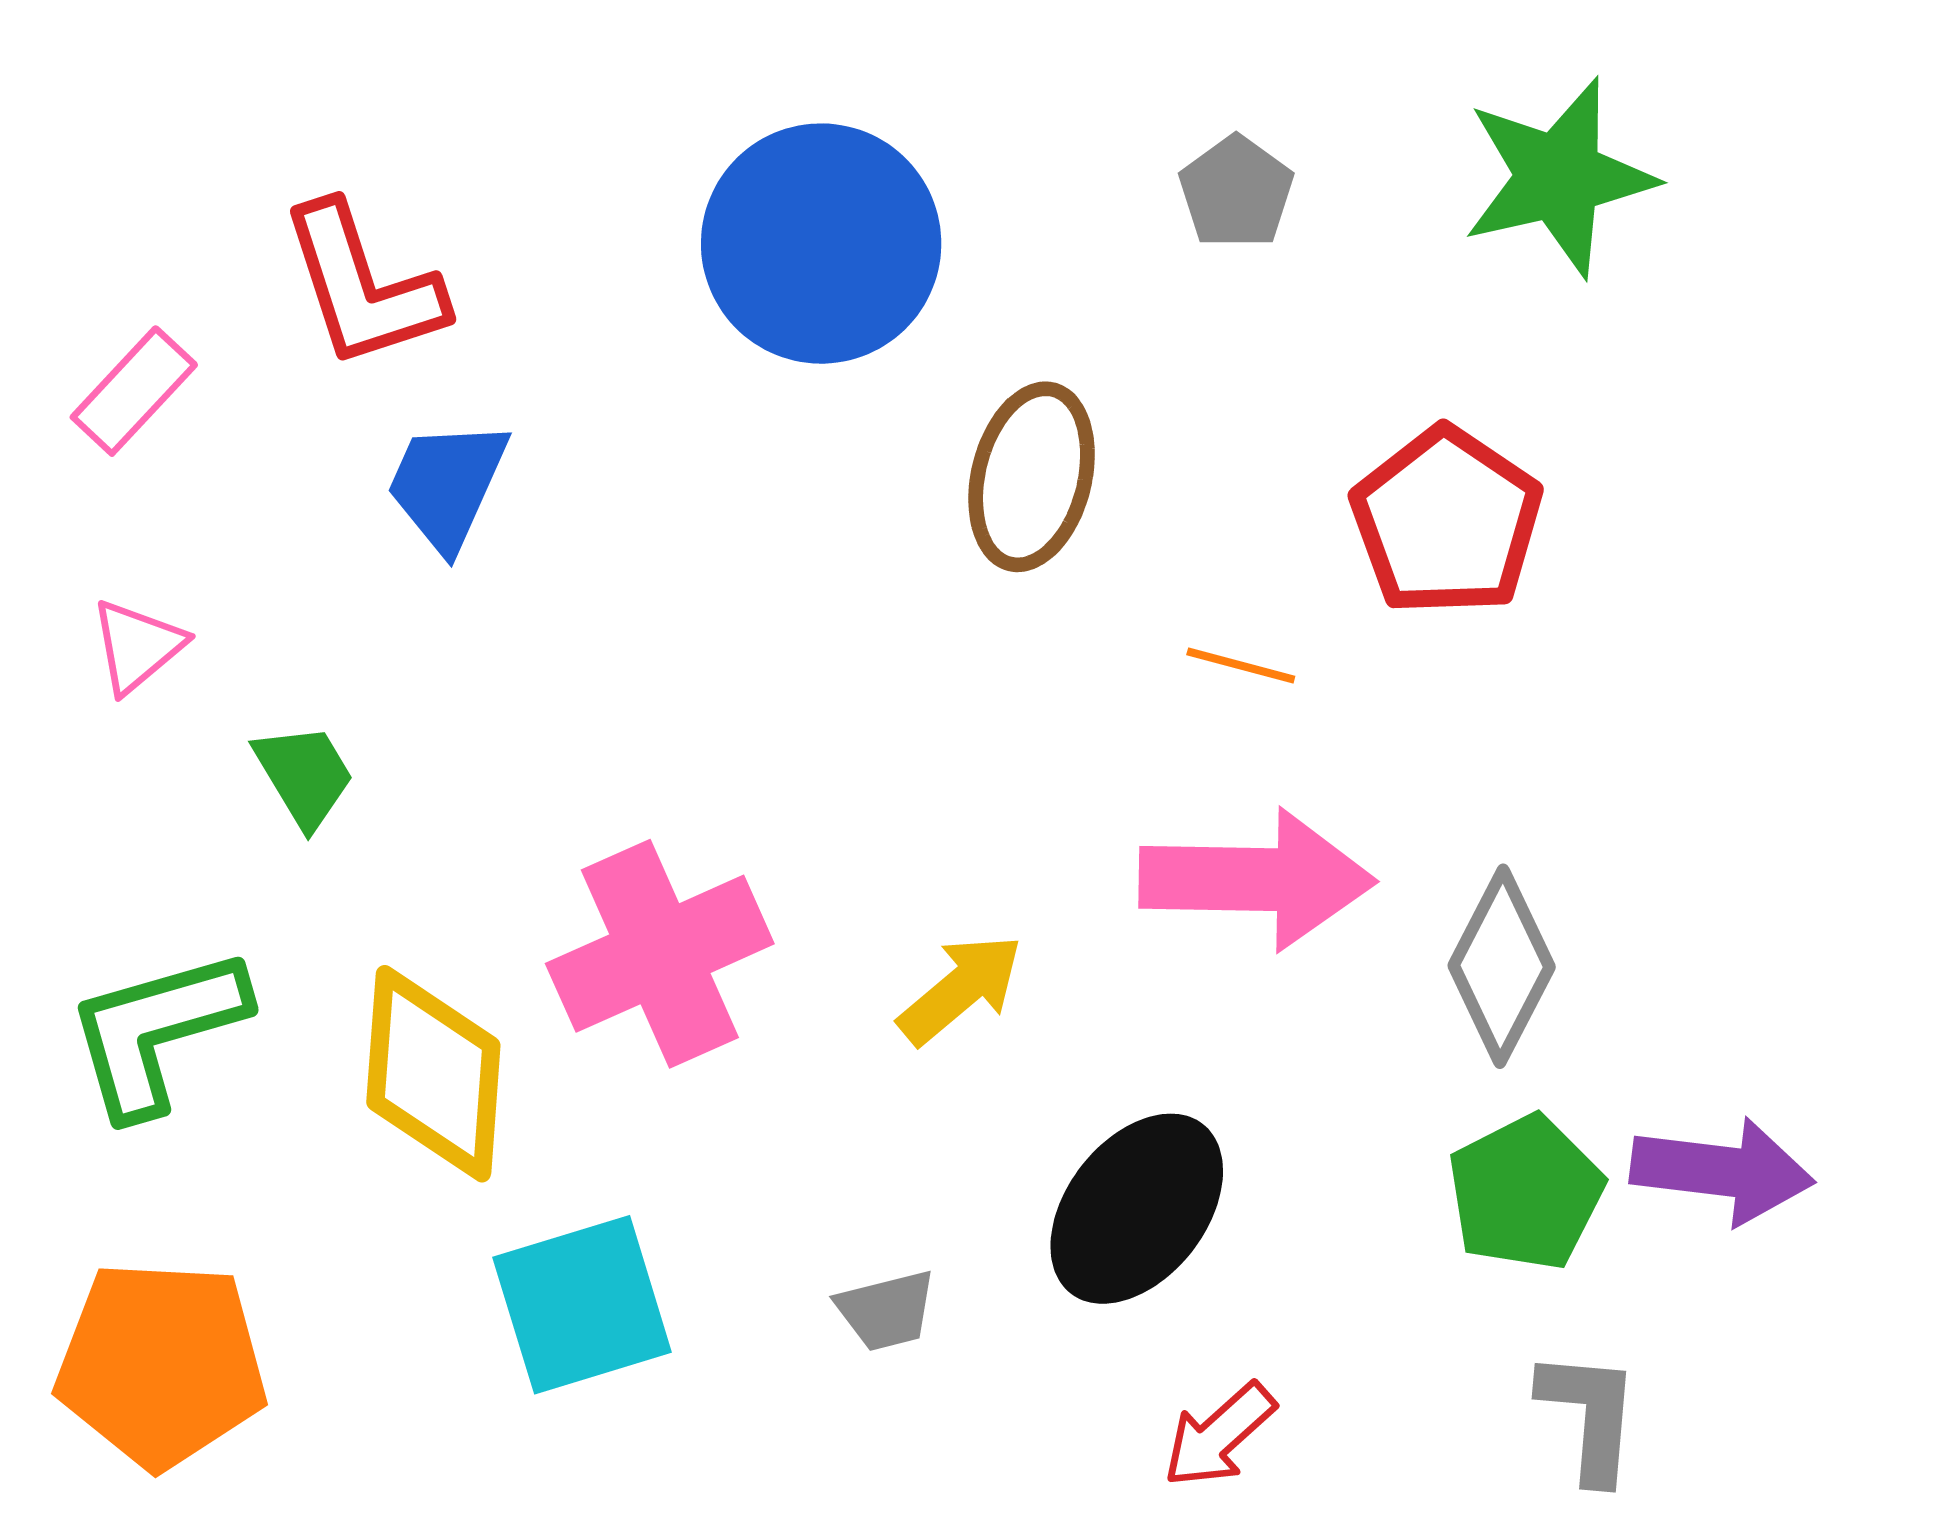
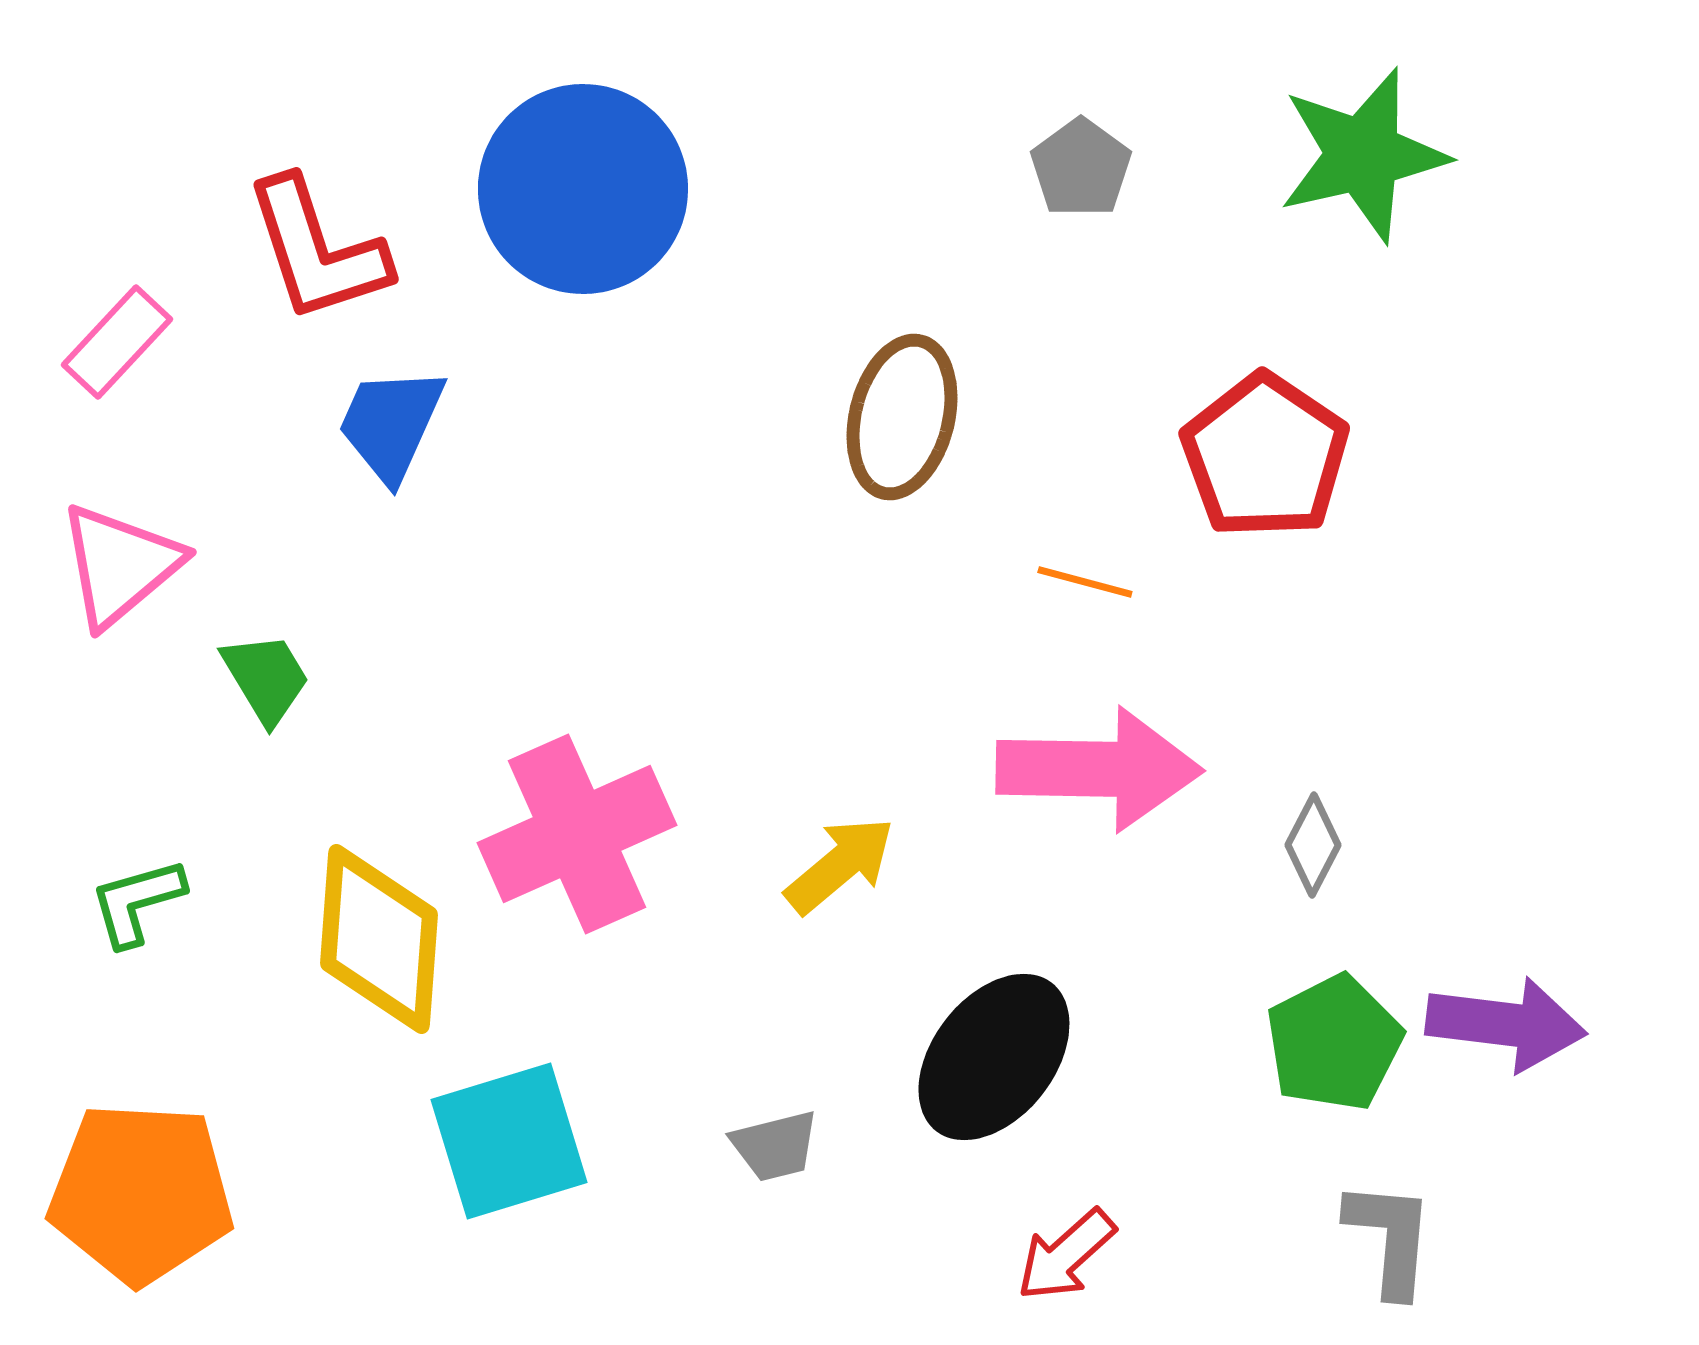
blue circle: (821, 244) -> (583, 189), moved
pink triangle: (137, 646) -> (120, 565), size x1.5
gray diamond: (1502, 966) -> (1313, 845), size x0.6
green L-shape: (157, 1031) -> (137, 902), size x0.6

